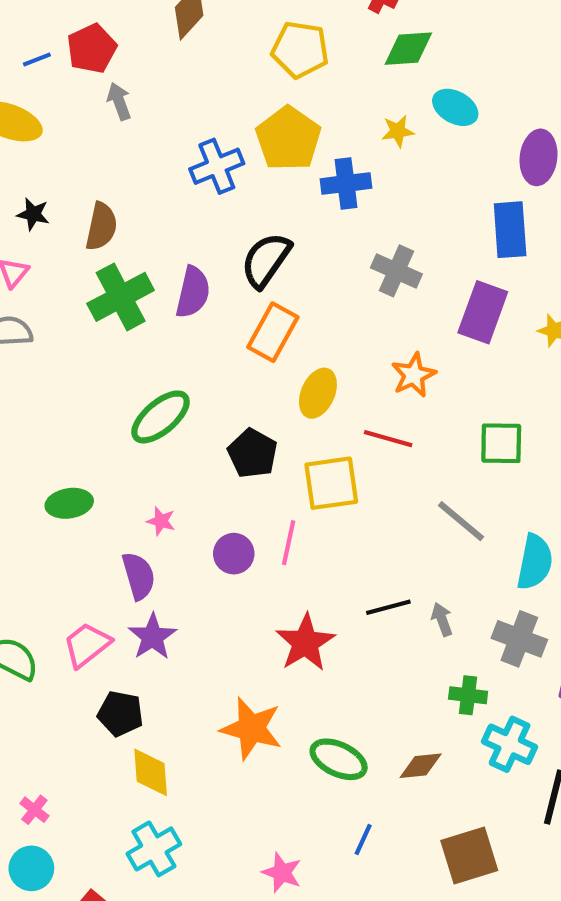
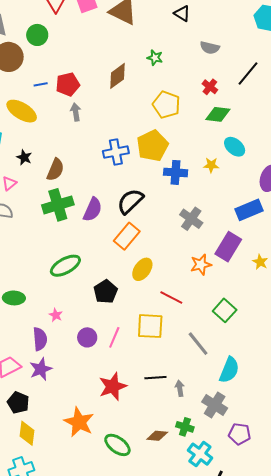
yellow star: (398, 131) -> (211, 165), moved
blue rectangle: (510, 230) -> (249, 210), turned 60
orange star: (414, 375) -> (201, 265), moved
green square: (501, 443) -> (225, 310), turned 30
yellow square: (331, 483) -> (150, 326), moved
brown diamond: (421, 766) -> (157, 436), moved

